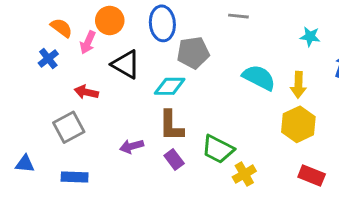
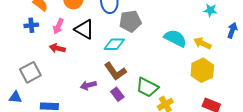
pink arrow: (88, 42) -> (58, 26), moved
blue cross: (48, 59) -> (31, 25), turned 32
yellow arrow: (298, 85) -> (202, 43), turned 114
brown L-shape: (171, 126) -> (115, 71), turned -35
gray square: (69, 127) -> (30, 72), moved

